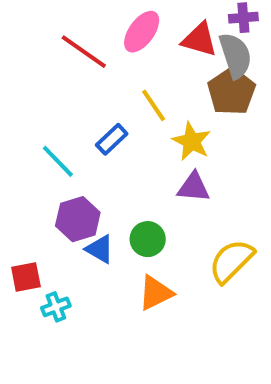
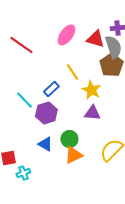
red line: (84, 52) -> (21, 45), moved
purple hexagon: (78, 219) -> (46, 113), moved
orange triangle: (156, 293) -> (73, 155), moved

